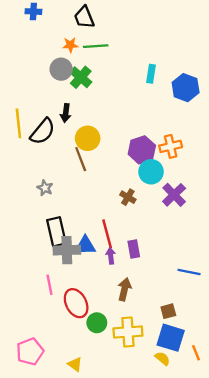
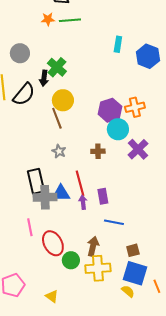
gray circle: (61, 69) -> (20, 53), moved
green cross: (81, 77) -> (57, 67), moved
gray star: (45, 188) -> (59, 151), moved
brown cross: (128, 197) -> (98, 151), turned -32
blue line: (189, 272) -> (114, 222), moved
brown arrow: (124, 289) -> (93, 246), moved

